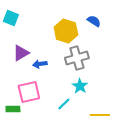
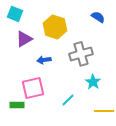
yellow hexagon: (66, 31) -> (55, 27), moved
purple triangle: (21, 53) -> (24, 39), moved
cyan star: (80, 86) -> (93, 82), moved

